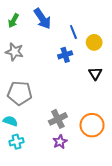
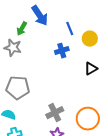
green arrow: (13, 21) -> (22, 29), moved
black triangle: (95, 73) -> (91, 69), turned 32

